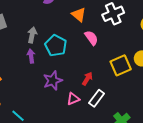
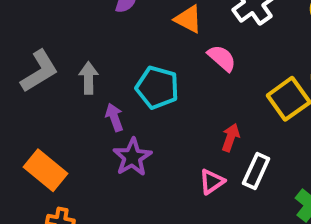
gray arrow: (32, 35) -> (89, 78), moved
purple star: (53, 81) -> (132, 157), moved

